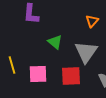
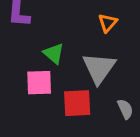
pink square: (38, 74) -> (39, 83), moved

